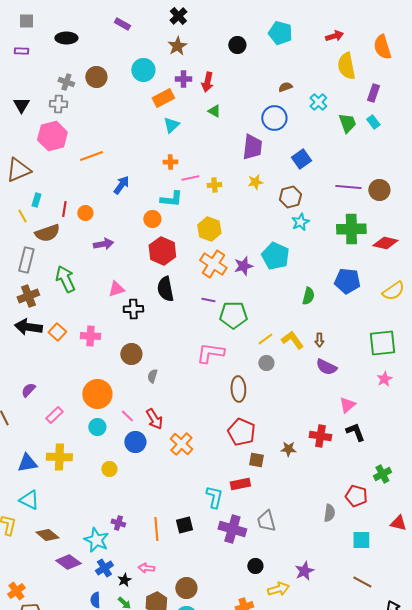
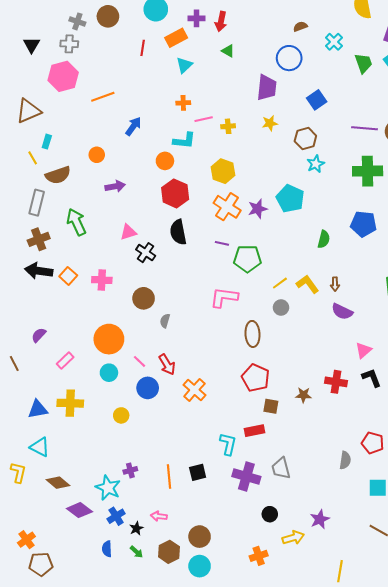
red line: (64, 209) -> (143, 48), moved
black cross: (133, 309) -> (146, 253), turned 36
purple cross: (118, 523) -> (130, 470), turned -32

